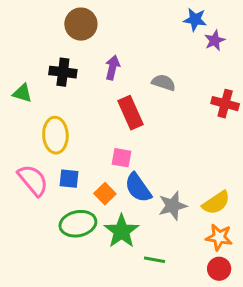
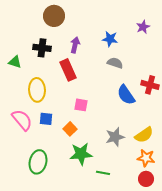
blue star: (195, 20) -> (110, 39), moved
gray semicircle: (164, 83) -> (115, 63), moved
red cross: (225, 104) -> (150, 85), moved
red rectangle: (131, 113) -> (68, 70), moved
blue semicircle: (138, 188) -> (126, 95), moved
green ellipse: (78, 224) -> (38, 162), moved, turned -65
green star: (122, 231) -> (81, 154), turned 30

